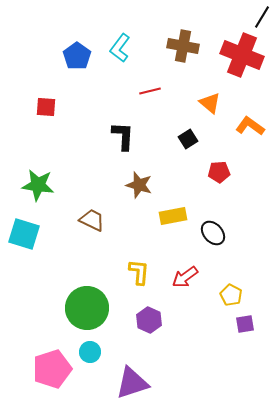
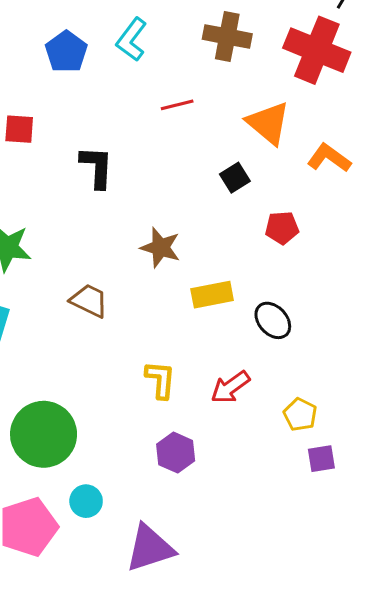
orange triangle: (210, 103) -> (268, 123), size x1.4
black L-shape: (123, 136) -> (97, 167), moved
green circle: (87, 308) -> (44, 434), moved

